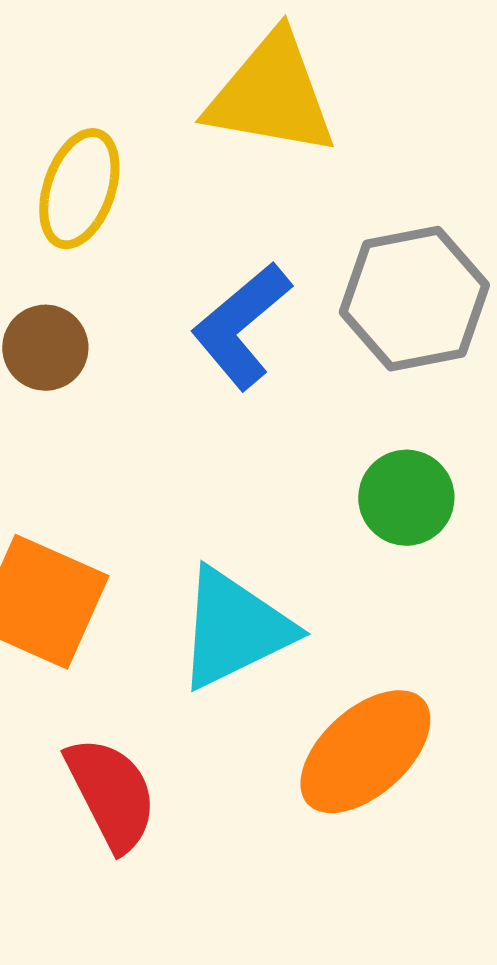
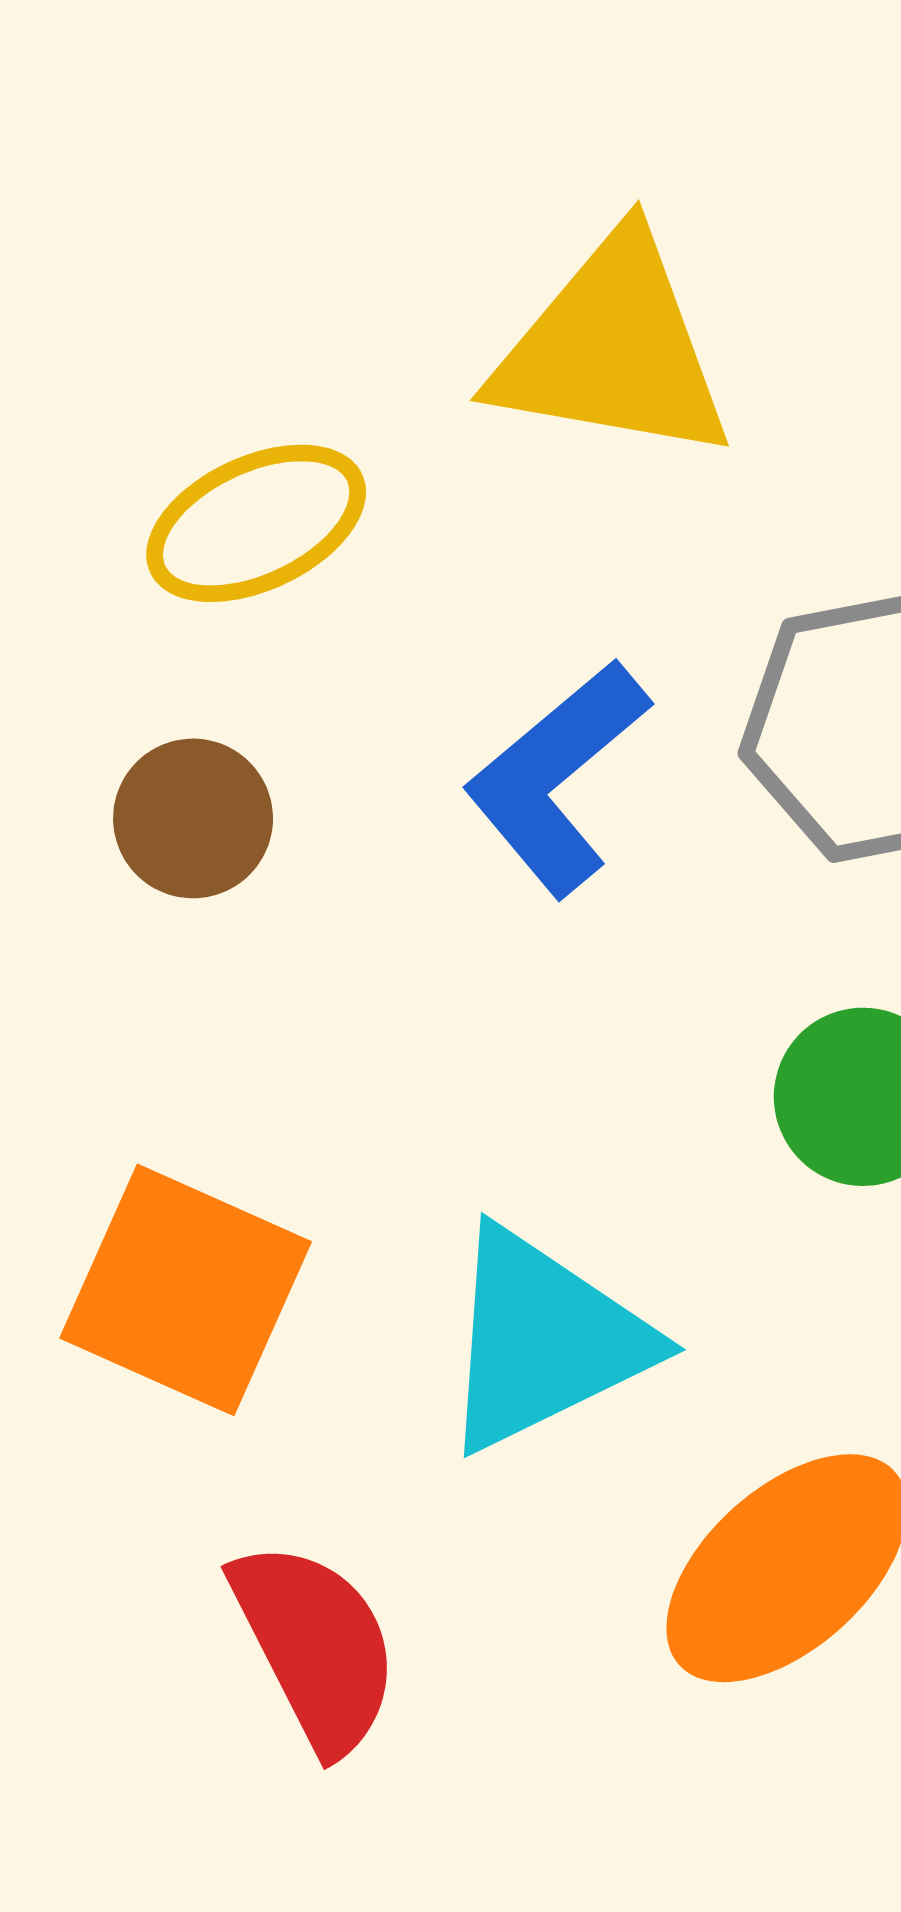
yellow ellipse: (79, 189) -> (256, 523), turned 46

